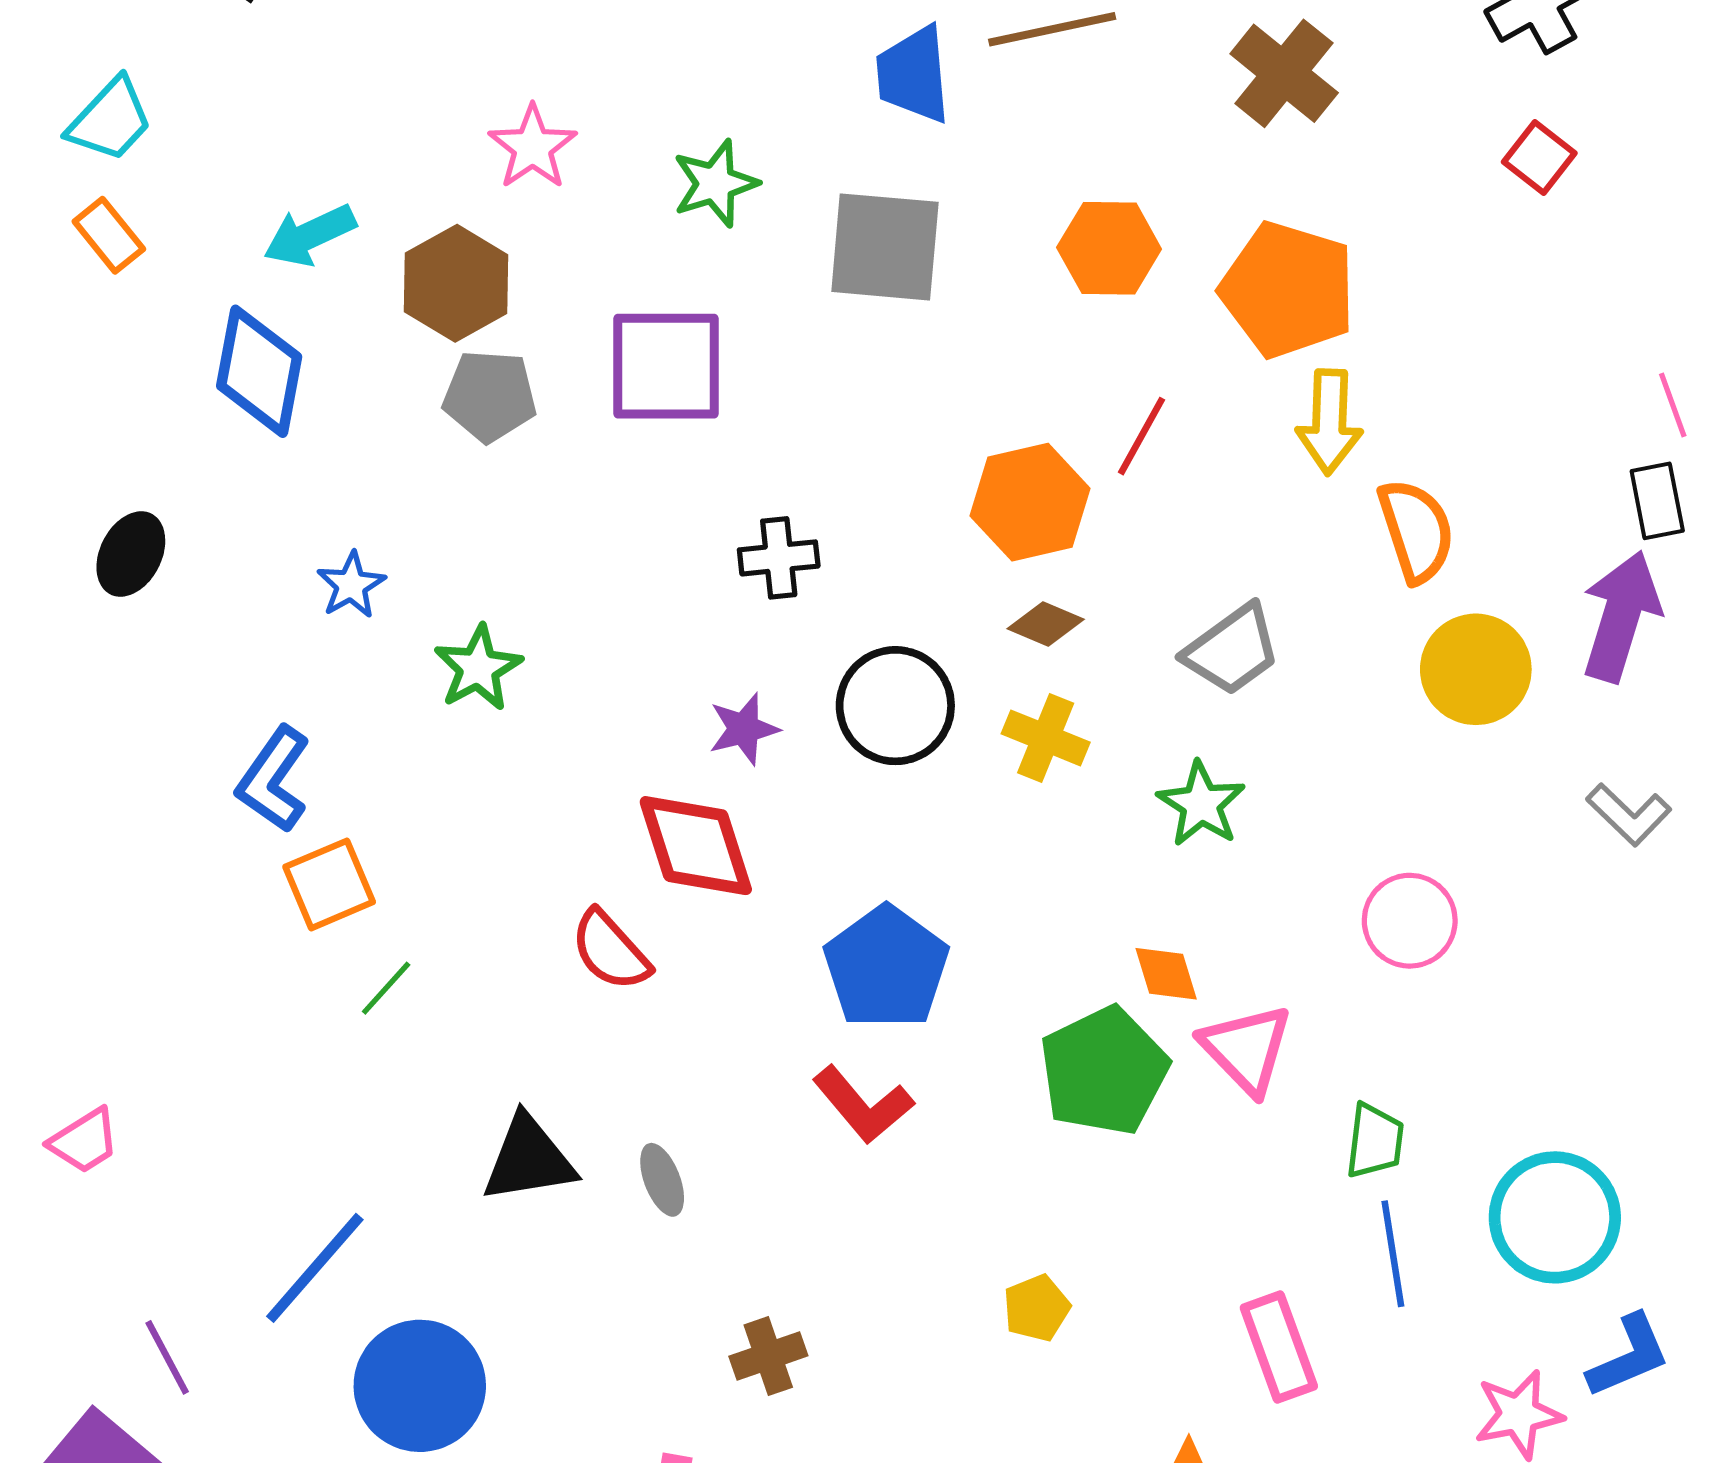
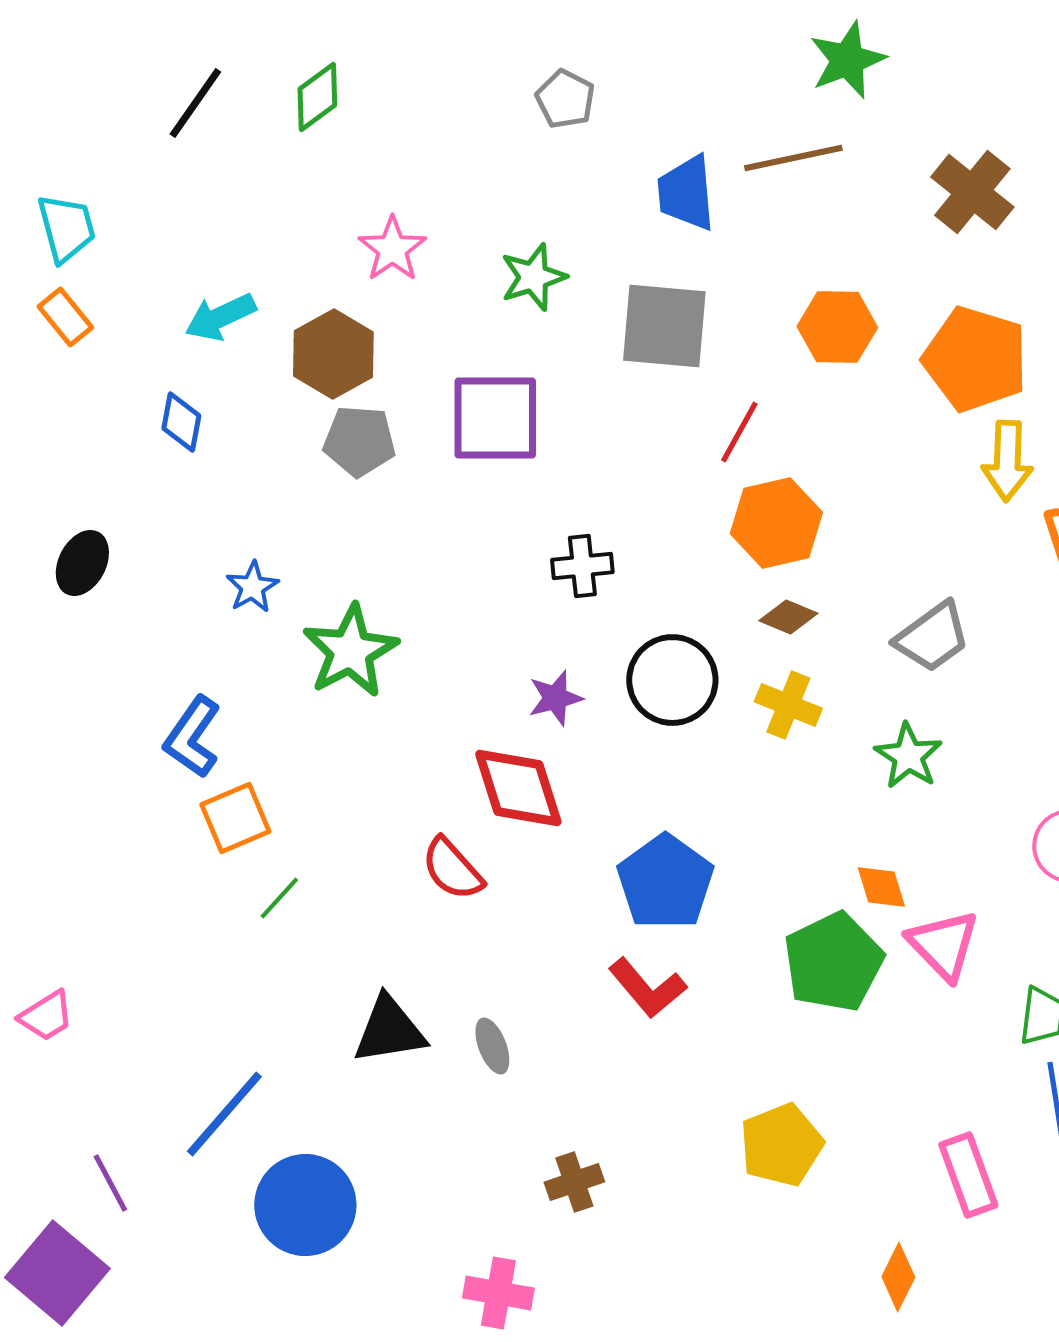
cyan trapezoid: (110, 120) -> (66, 228), turned -58
blue diamond: (259, 371) -> (181, 422), size x0.6
red line: (1142, 436) -> (739, 432), moved
green star: (478, 668) -> (350, 651), size x1.4
yellow pentagon: (1037, 1308) -> (781, 1145), size x1.6

